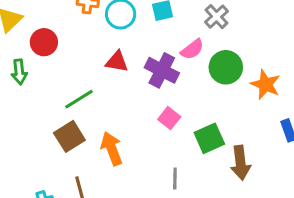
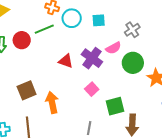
red circle: (44, 42) -> (22, 40), moved
red triangle: (117, 62) -> (66, 61), moved
green line: (79, 99) -> (44, 29), moved

